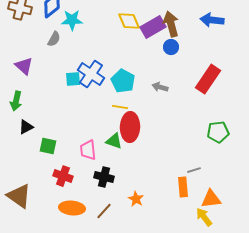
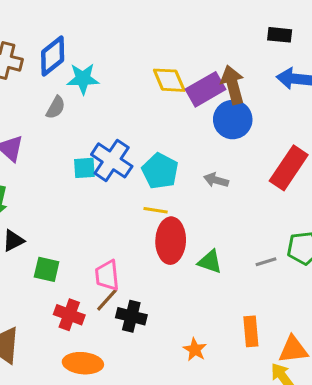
blue circle: (171, 47) -> (233, 120), size x1.6
green triangle: (114, 141) -> (210, 262), moved
gray line: (194, 170) -> (266, 262), moved
orange star: (136, 199) -> (195, 350), moved
brown line: (104, 211) -> (107, 300), moved

